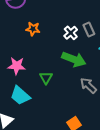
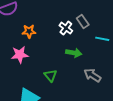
green arrow: (74, 59) -> (74, 53), size x0.7
pink star: (17, 66) -> (20, 55), moved

